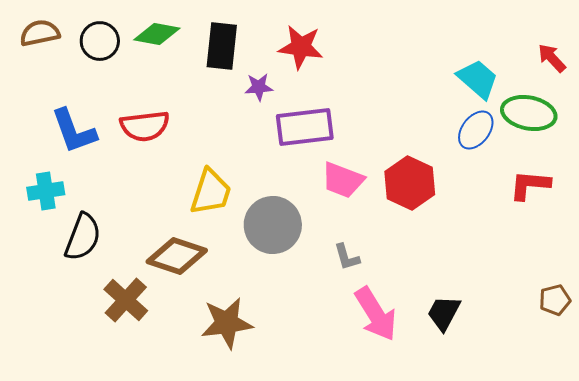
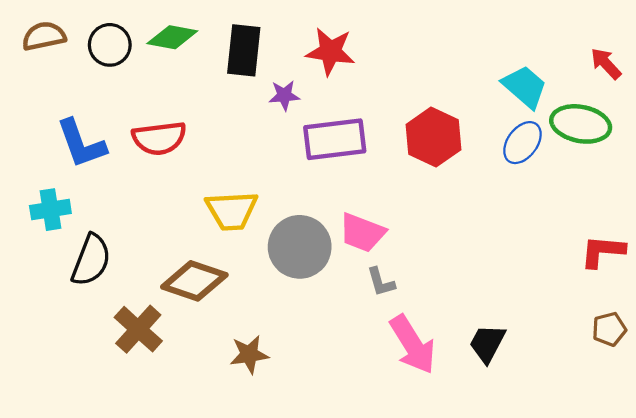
pink trapezoid: (343, 180) -> (362, 233), moved
red hexagon: (410, 183) -> (434, 137), moved
red L-shape: (530, 185) -> (603, 251), moved
yellow trapezoid: (211, 192) -> (232, 211), turned 69
brown star: (227, 323) -> (249, 354), size x0.7

